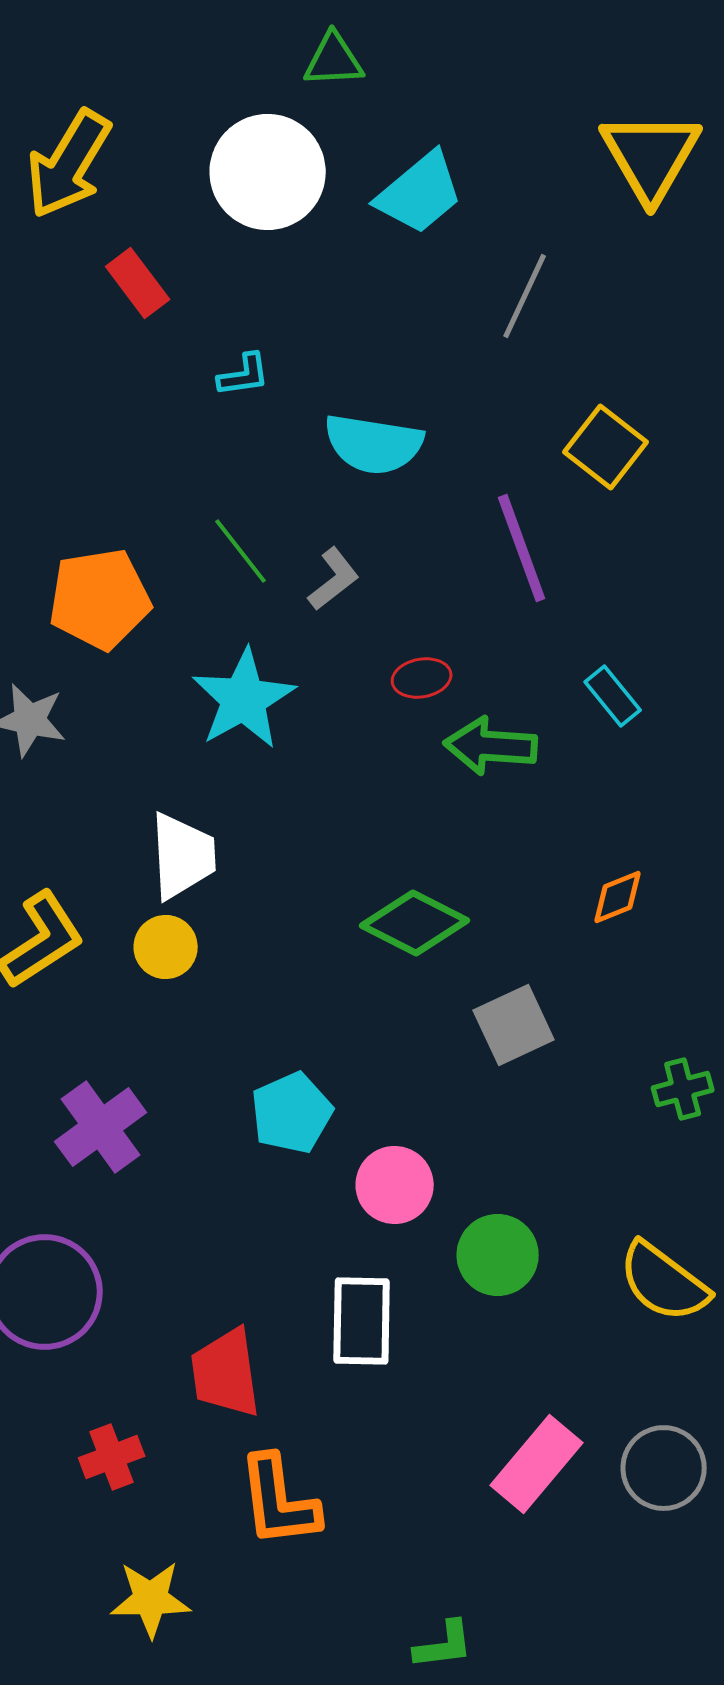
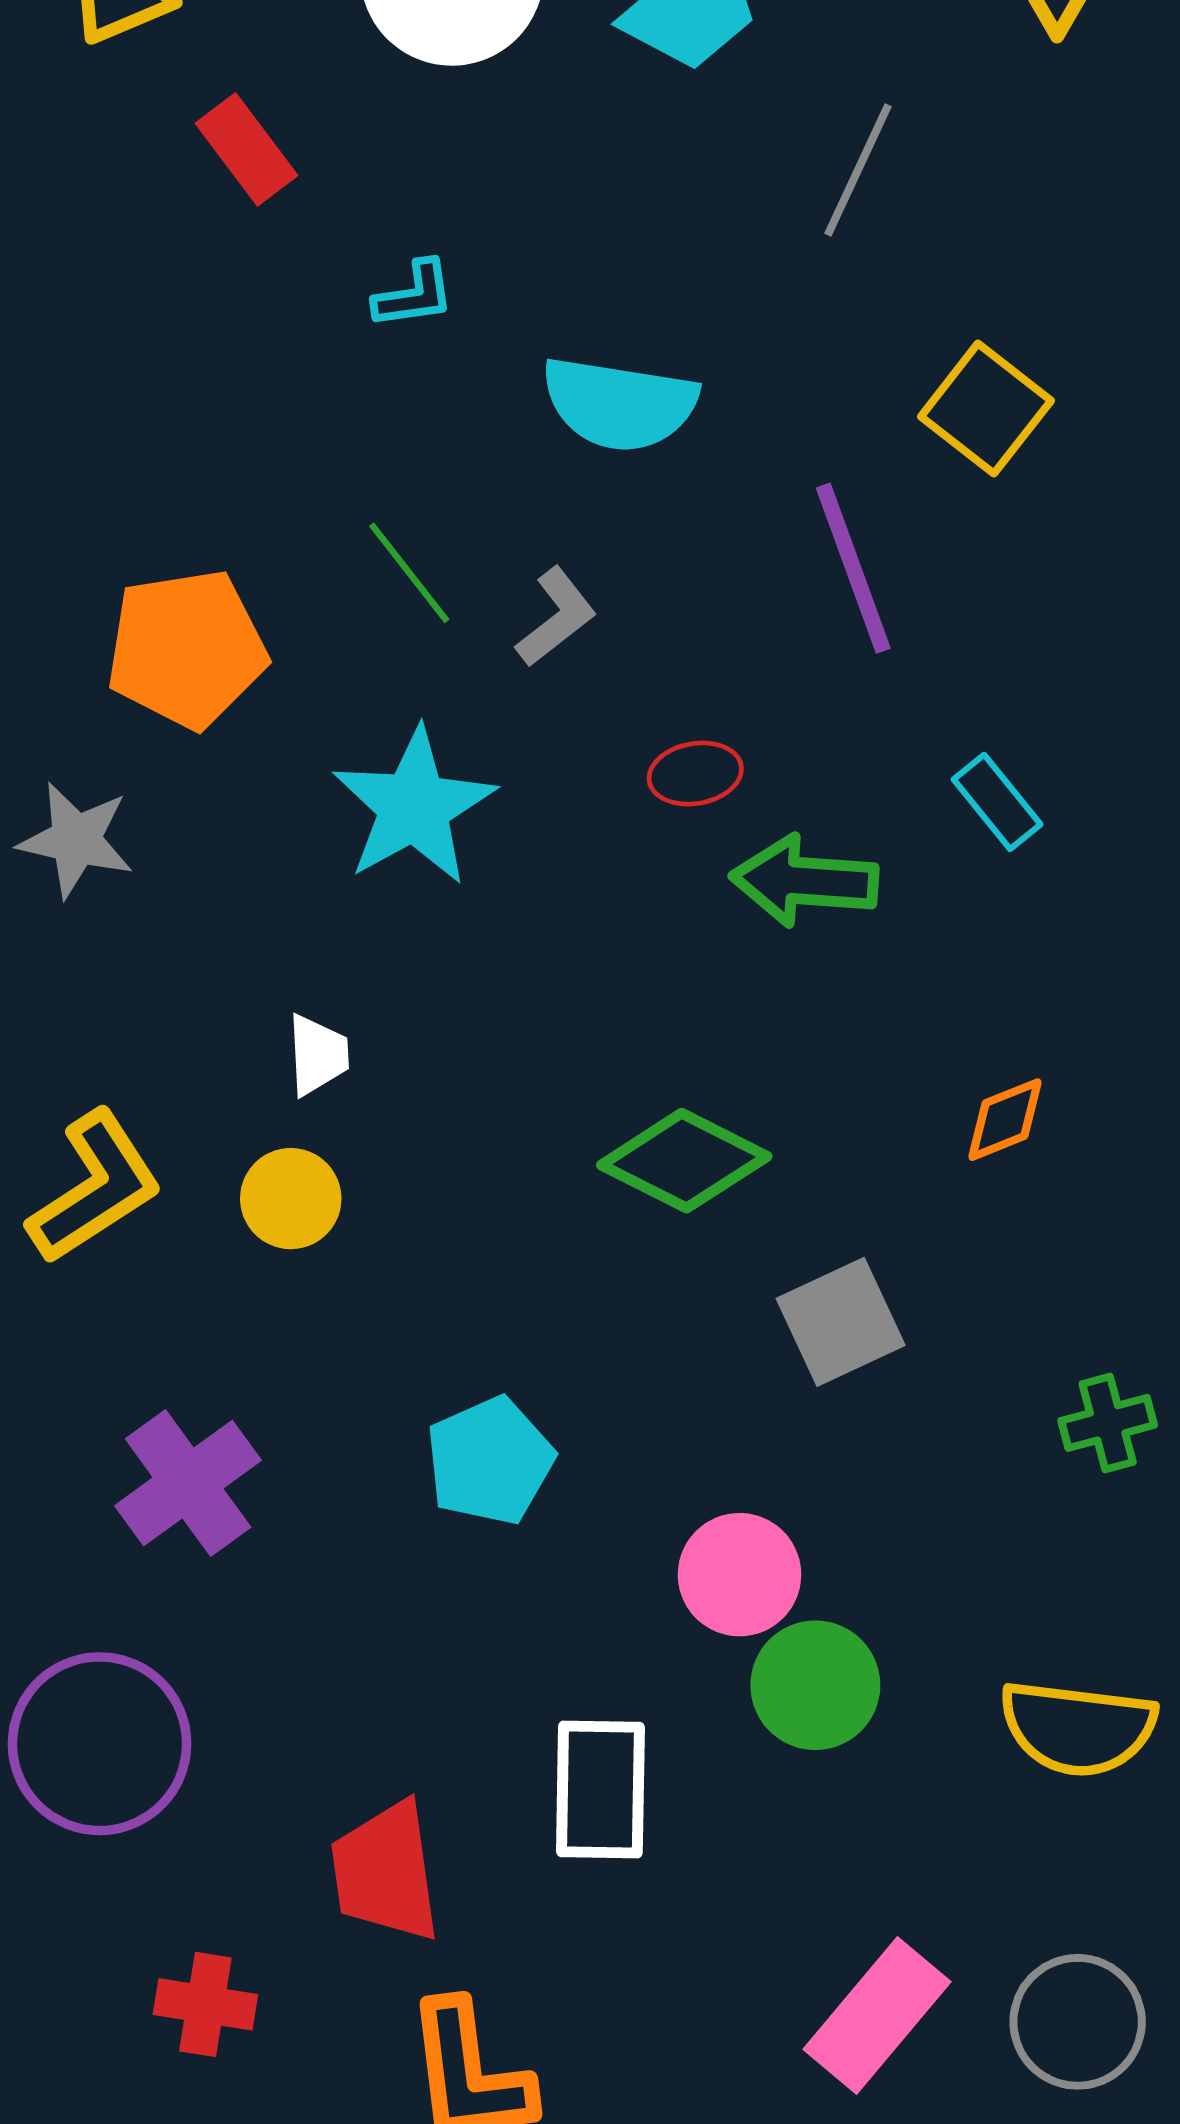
white trapezoid: (183, 856) -> (318, 1055), size x0.6
pink circle: (395, 1185) -> (739, 1575), moved
yellow semicircle: (664, 1282) -> (1078, 1728), turned -30
red cross: (112, 1457) -> (205, 2004), turned 30

